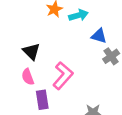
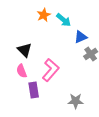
cyan arrow: (78, 15) -> (64, 20), turned 56
blue triangle: (99, 36) -> (81, 37), turned -40

